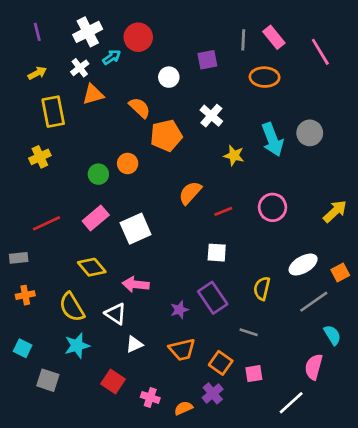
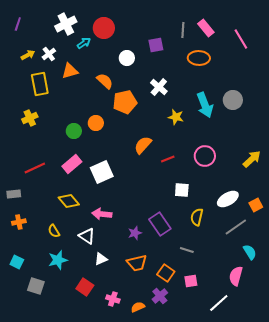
purple line: (37, 32) -> (18, 24), moved, turned 32
white cross: (80, 68) -> (49, 54), moved
white square: (217, 253) -> (182, 190), moved
yellow semicircle: (72, 307) -> (54, 231), size x0.6

